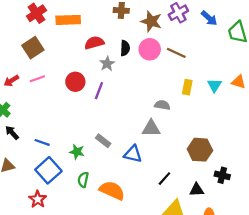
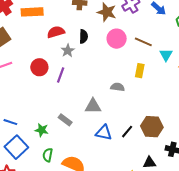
pink circle: (150, 49) -> (117, 39), moved
brown line: (176, 53) -> (143, 42), moved
cyan triangle: (214, 85) -> (166, 55), moved
gray triangle: (151, 128) -> (93, 106), moved
blue triangle: (133, 154) -> (104, 133), moved
black line: (164, 179) -> (127, 132), moved

